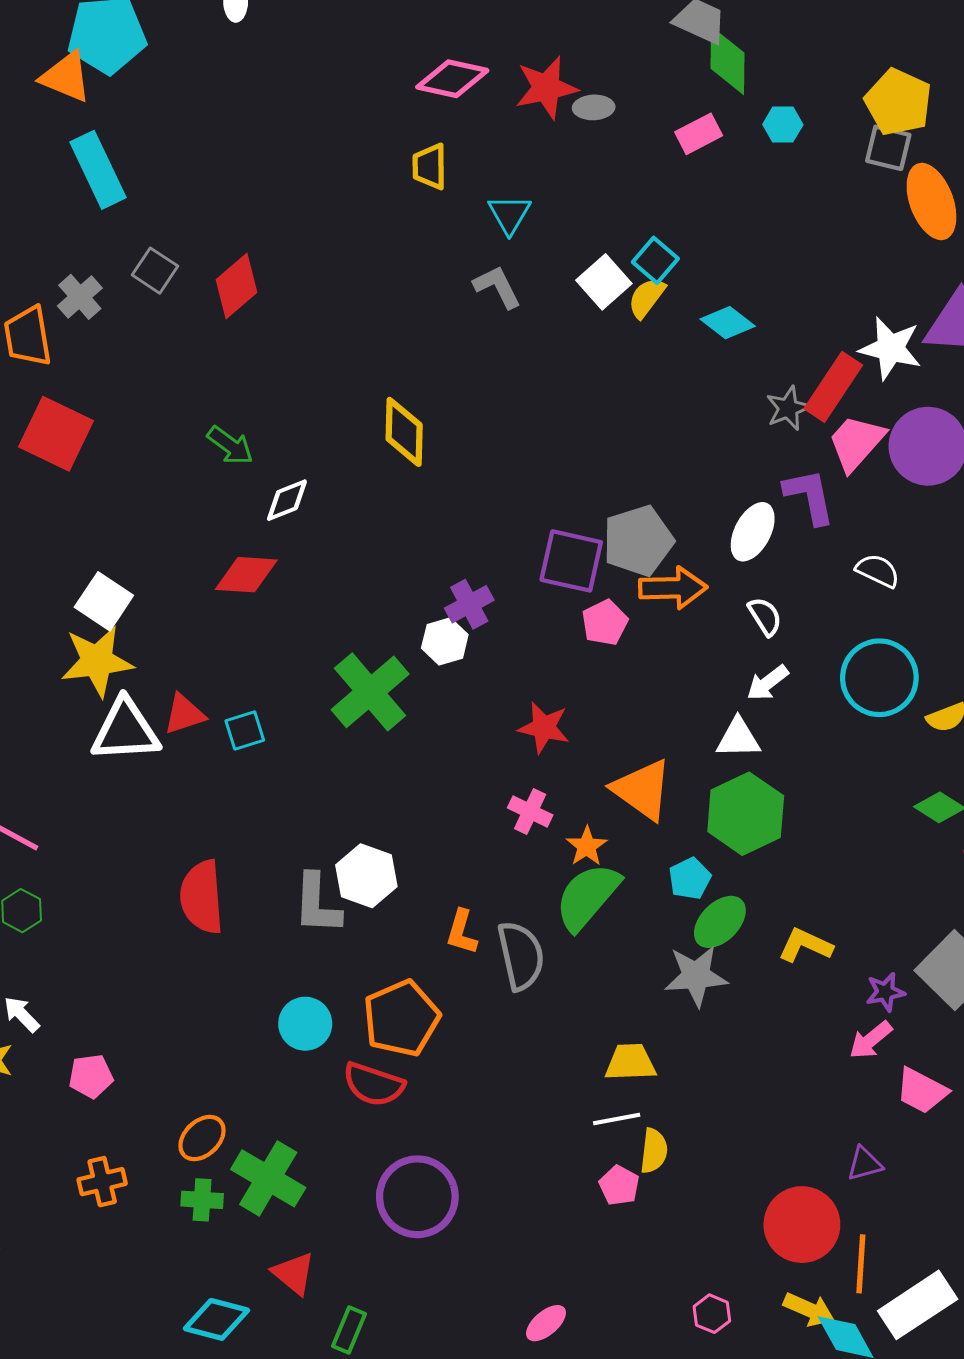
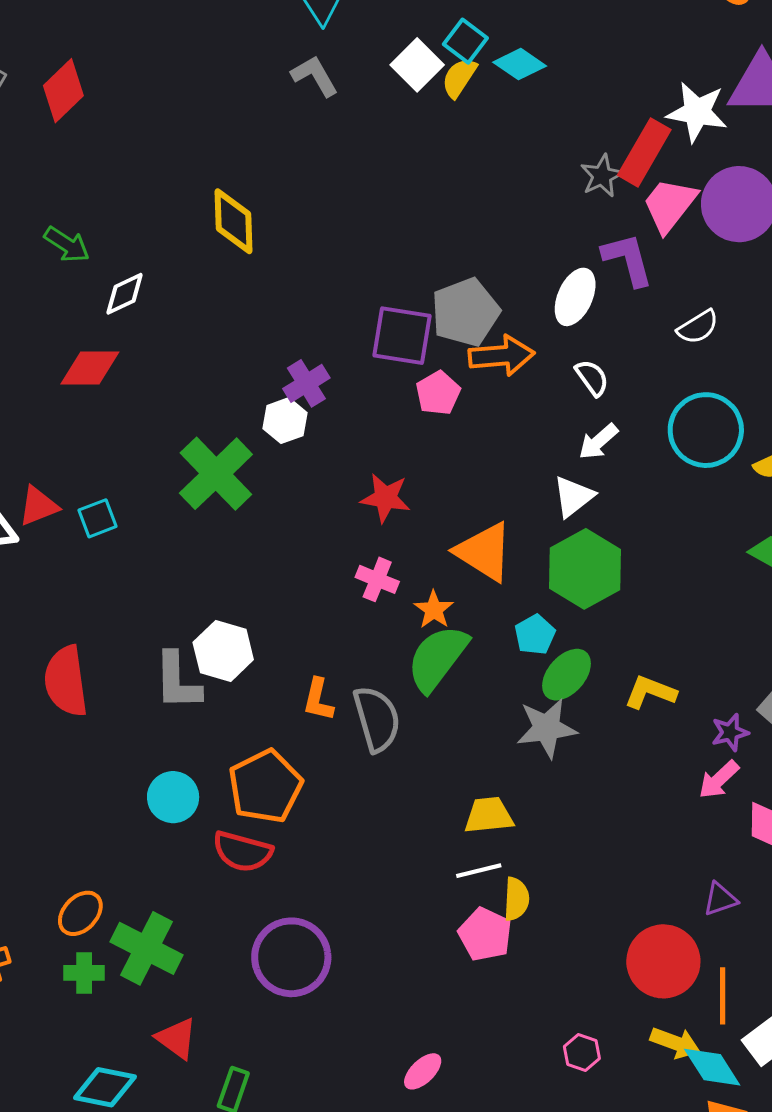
cyan diamond: (728, 323) -> (520, 64), moved
white semicircle: (878, 571) -> (698, 327), turned 126
white triangle: (738, 738) -> (573, 497), turned -33
pink pentagon: (619, 1185) -> (485, 934), size x1.4

